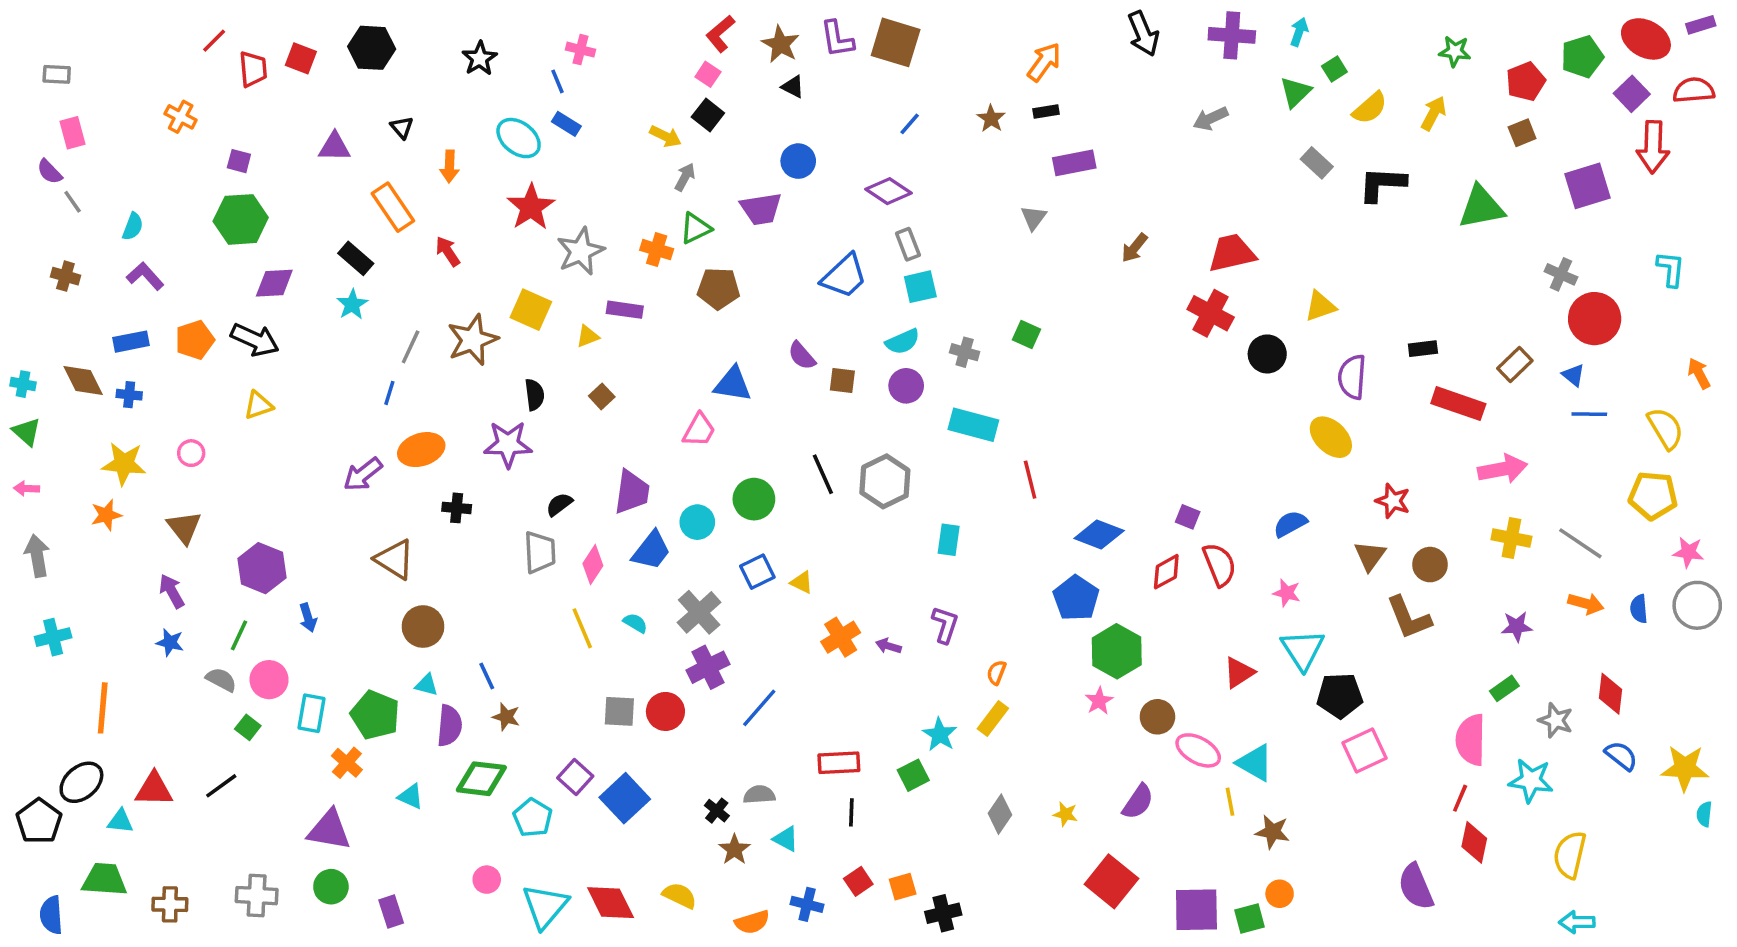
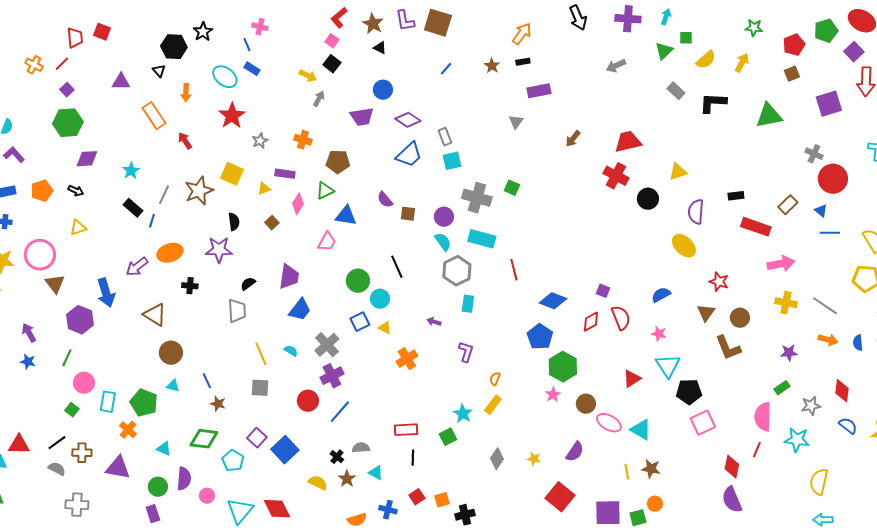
red line: (214, 41) -> (62, 64), moved
black hexagon: (372, 48) -> (174, 47), moved
green square: (1334, 69) -> (686, 38), turned 32
purple square: (239, 161) -> (67, 90), turned 32
purple diamond: (888, 191) -> (408, 120), moved
green triangle: (696, 228) -> (325, 191), moved
gray star: (581, 251) -> (260, 141), size x0.6
black rectangle: (356, 258) -> (133, 208), moved
black arrow: (255, 340) -> (76, 191), size x0.6
cyan semicircle: (903, 342) -> (443, 242), moved, turned -102
gray cross: (965, 352) -> (477, 198), size x1.8
pink circle: (191, 453) -> (40, 255), size x2.0
gray hexagon: (885, 481) -> (457, 271), moved
cyan circle: (697, 522) -> (380, 299), moved
brown triangle: (184, 527) -> (55, 284), moved
pink diamond: (593, 565) -> (298, 204), moved
blue arrow: (308, 618) -> (106, 293), moved, size x1.8
purple arrow: (888, 646) -> (434, 322), moved
gray semicircle: (221, 680) -> (57, 469), moved
blue line: (759, 708) -> (340, 412), moved
gray square: (619, 711) -> (260, 388), moved
gray star: (1556, 720) -> (811, 406), turned -30
purple semicircle: (450, 726) -> (184, 479), moved
yellow line: (1230, 802) -> (627, 472), moved
red diamond: (1474, 842) -> (732, 467), moved
green circle: (331, 887) -> (158, 487), moved
yellow semicircle: (680, 896) -> (318, 483), moved
brown cross: (170, 904) -> (82, 453), moved

